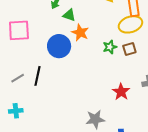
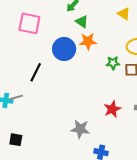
orange star: (80, 33) -> (88, 41), turned 30
gray line: (18, 78) -> (16, 97), moved

